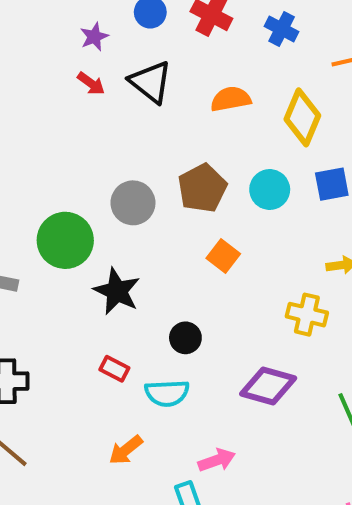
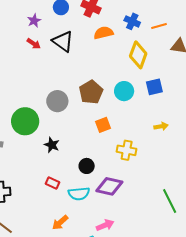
blue cross: (282, 29) -> (132, 21), moved
orange semicircle: (231, 99) -> (103, 33), moved
orange square: (223, 256) -> (103, 125), turned 35
black star: (117, 291) -> (52, 145), size x0.7
yellow cross: (307, 315) -> (127, 150), moved
purple diamond: (268, 386) -> (109, 186), moved

